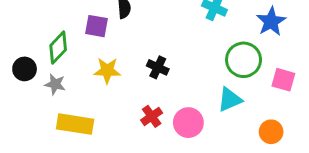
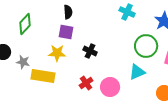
purple square: (96, 26) -> (66, 32), moved
green diamond: (58, 48) -> (25, 24), moved
yellow rectangle: (75, 124) -> (43, 76), moved

